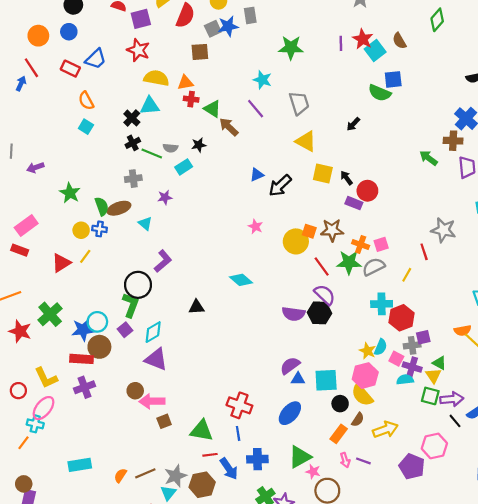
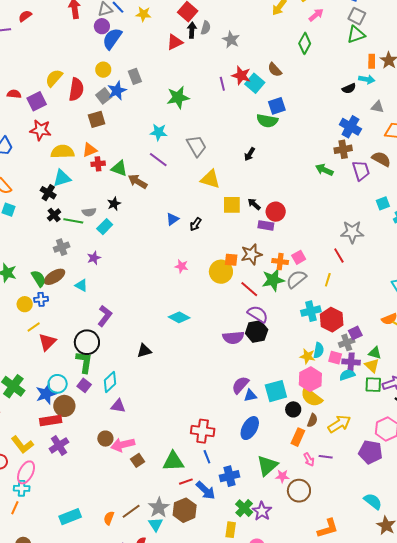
black arrow: (280, 186) -> (196, 224), size x0.6
yellow line: (85, 256) -> (34, 327), turned 32
red triangle: (61, 263) -> (47, 342), moved
purple triangle: (156, 359) -> (118, 406), size x0.7

